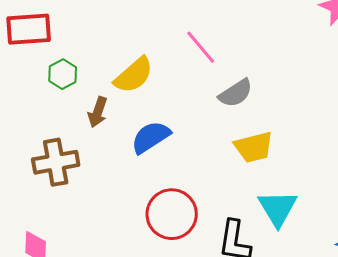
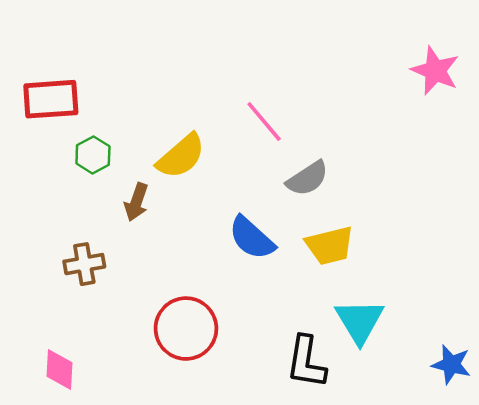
blue semicircle: (151, 137) -> (252, 238), moved, turned -105
brown cross: (56, 162) -> (84, 264), size x0.7
red circle: (172, 214) -> (186, 329), moved

